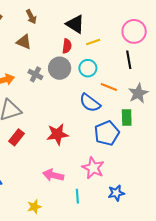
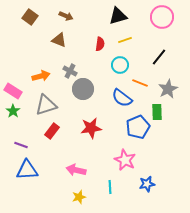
brown arrow: (31, 17) -> (66, 16), turned -40
black triangle: (75, 24) -> (118, 16), moved, turned -48
pink circle: (134, 31) -> (162, 17), moved
black line: (129, 60) -> (159, 57), turned 48
gray circle: (60, 68) -> (83, 89), moved
pink arrow: (53, 175) -> (76, 170), moved
yellow star: (34, 207) -> (79, 197), moved

